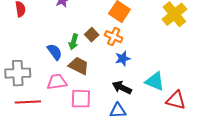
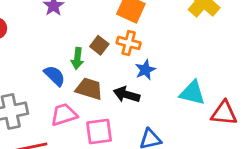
black arrow: (122, 88) -> (127, 95), moved

